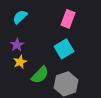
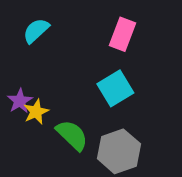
purple star: (17, 45) -> (20, 101), moved
green semicircle: (40, 75) -> (72, 135), turned -90

